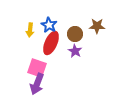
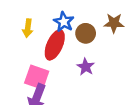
blue star: (49, 25) -> (64, 22), moved
purple star: (75, 51) -> (86, 67), moved

